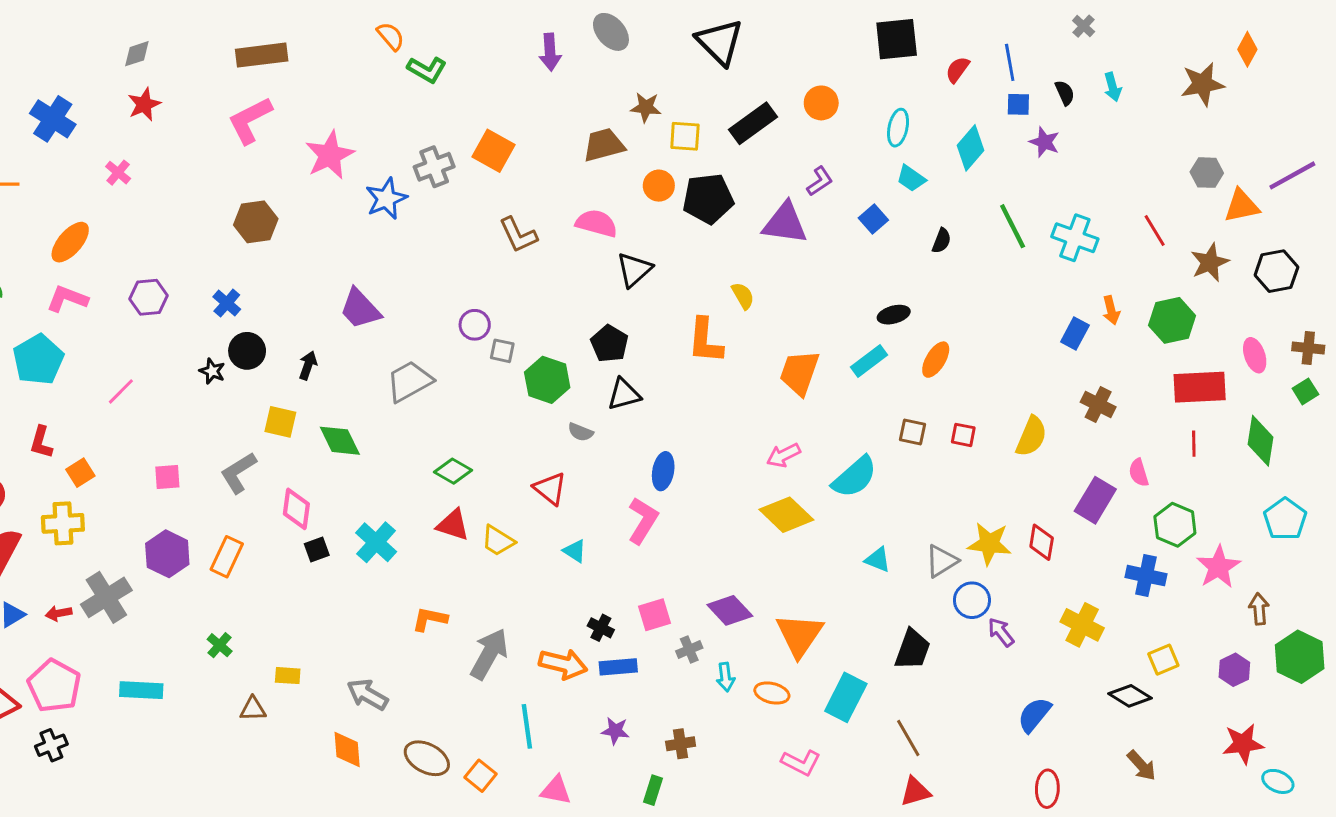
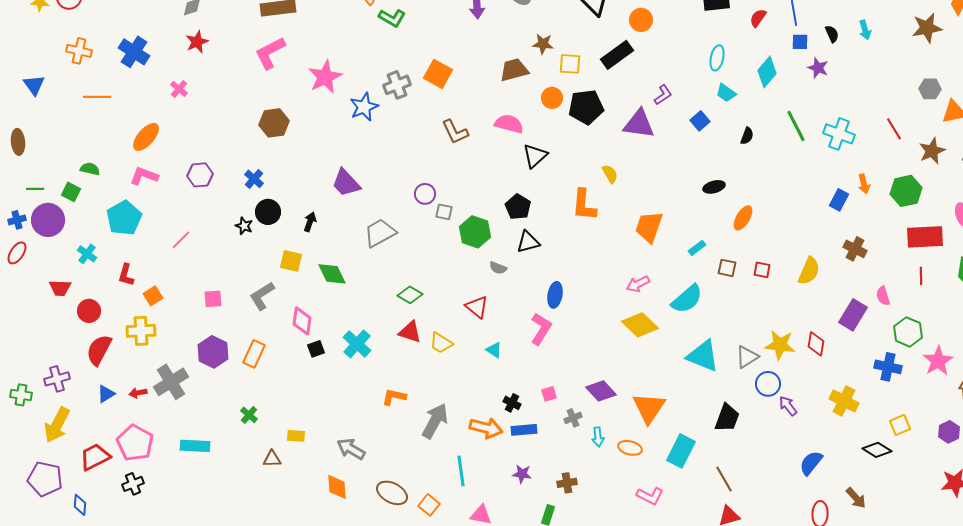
orange circle: (821, 103) -> (641, 20), moved
cyan rectangle: (869, 361) -> (697, 248), moved, size x0.7
cyan triangle: (878, 560) -> (703, 356), size x1.8
pink square: (654, 615) -> (549, 394), size x0.7
brown arrow: (1142, 765) -> (856, 498), moved

